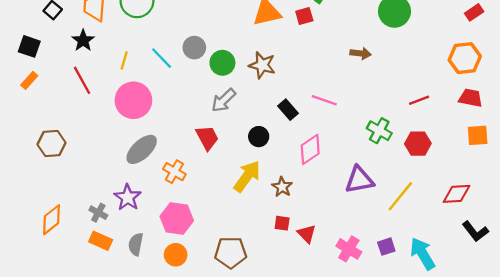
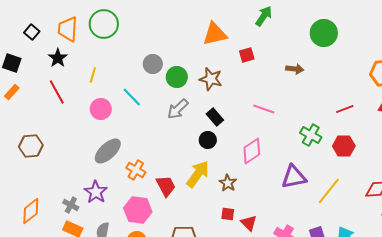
red square: (304, 16) -> (247, 55), moved
cyan line: (162, 58) -> (132, 97), moved
pink circle: (133, 100) -> (101, 109), size x0.7
black rectangle: (288, 110) -> (215, 117), moved
red trapezoid: (207, 138) -> (166, 186), moved

